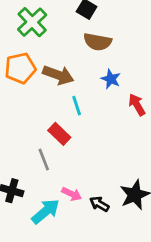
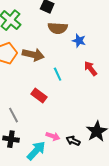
blue star: (111, 79) -> (79, 41), moved
cyan line: (77, 106) -> (58, 74), moved
gray line: (44, 160) -> (13, 115), moved

